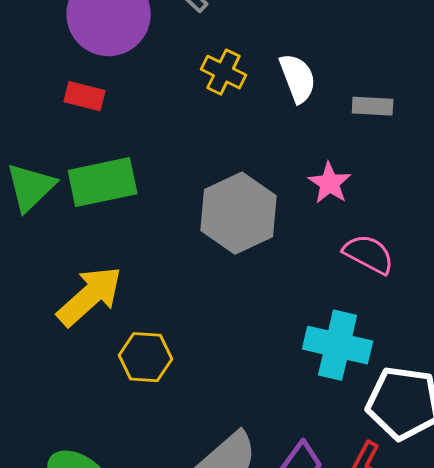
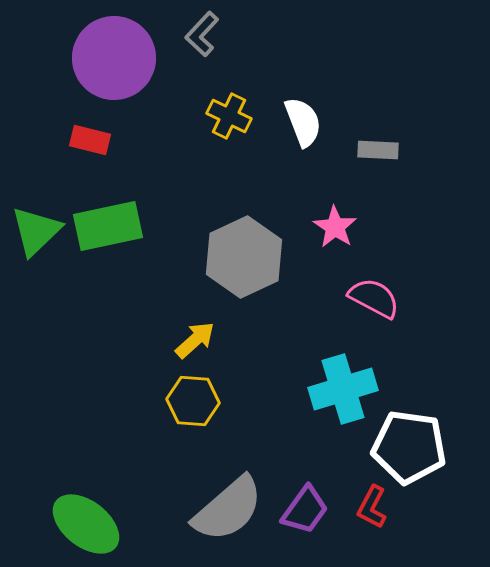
yellow arrow: (90, 296) -> (195, 340), moved, size x0.6
cyan cross: (338, 345) -> (343, 389), turned -30
yellow hexagon: (146, 357) -> (193, 401), moved

